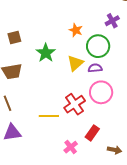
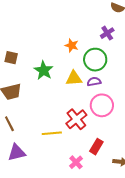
brown square: (14, 37) -> (11, 58), turned 32
yellow triangle: (75, 63) -> (74, 78), turned 42

